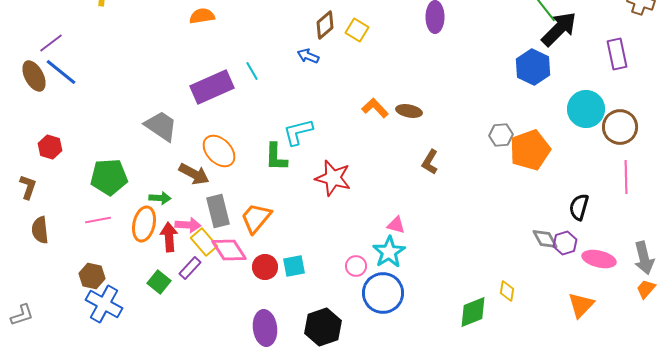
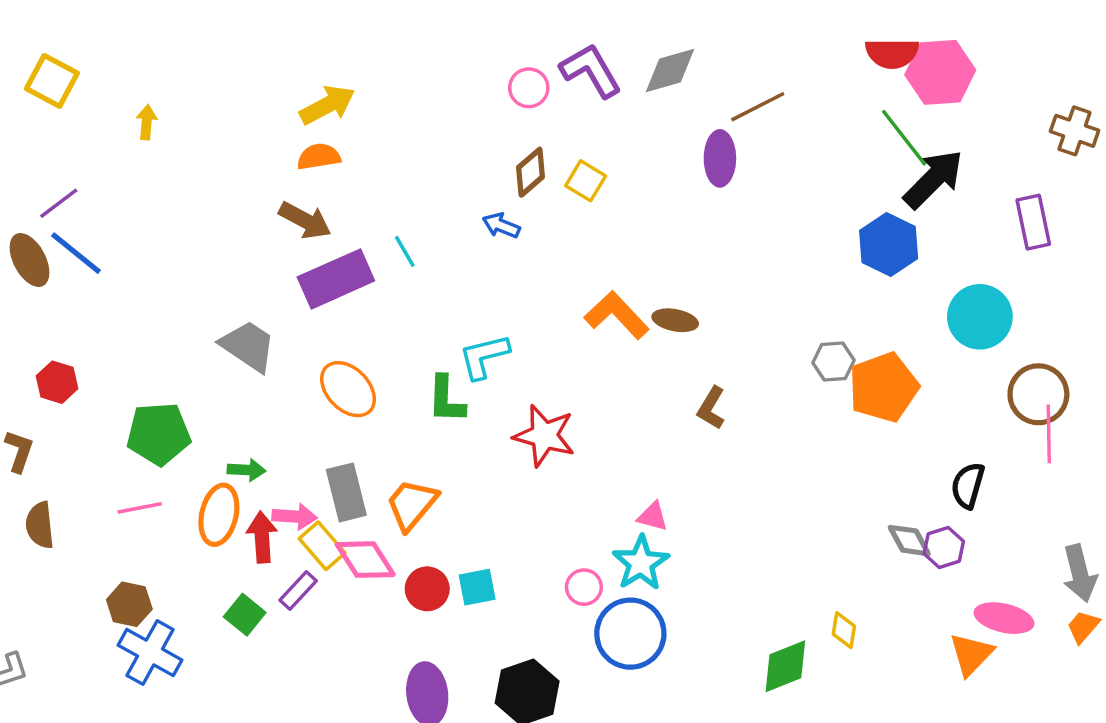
orange L-shape: (375, 108) -> (617, 315), size x1.4
brown circle: (620, 127) -> (1038, 394), moved
brown arrow: (194, 174) -> (305, 220), moved
pink ellipse: (599, 259) -> (1004, 618), moved

